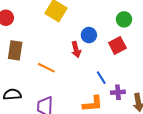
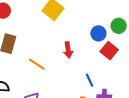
blue circle: (89, 35) -> (98, 33), moved
red square: (117, 45) -> (109, 51), turned -30

